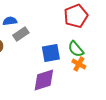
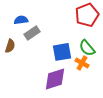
orange cross: (79, 64) -> (82, 63), moved

